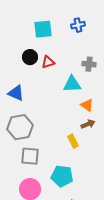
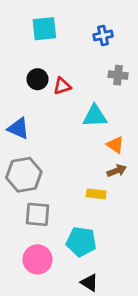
cyan square: (43, 29) -> (44, 29), moved
gray cross: (89, 64) -> (118, 75), moved
yellow rectangle: (73, 141) -> (96, 194), turned -56

